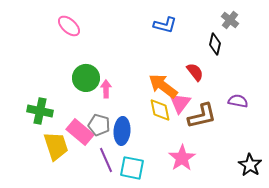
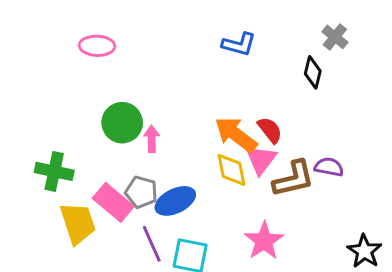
pink ellipse: (69, 26) -> (97, 46), turned -40
red semicircle: (195, 72) -> (270, 130), moved
purple semicircle: (238, 101) -> (329, 167), moved
blue ellipse: (122, 131) -> (175, 201), turned 60

